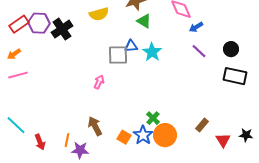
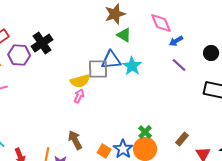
yellow semicircle: (99, 14) -> (80, 81), moved
purple hexagon: (39, 23) -> (19, 55), moved
blue triangle: (131, 46) -> (111, 60), size x1.5
black circle: (231, 49) -> (211, 53), moved
green cross: (153, 118) -> (145, 132), moved

